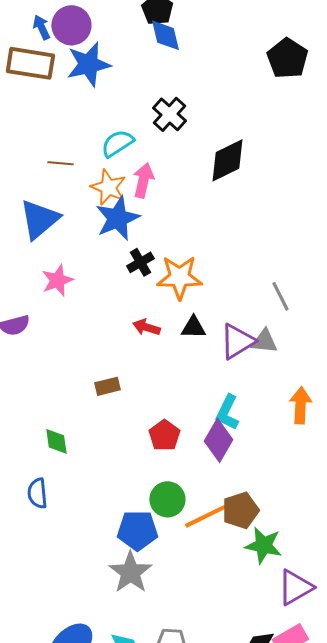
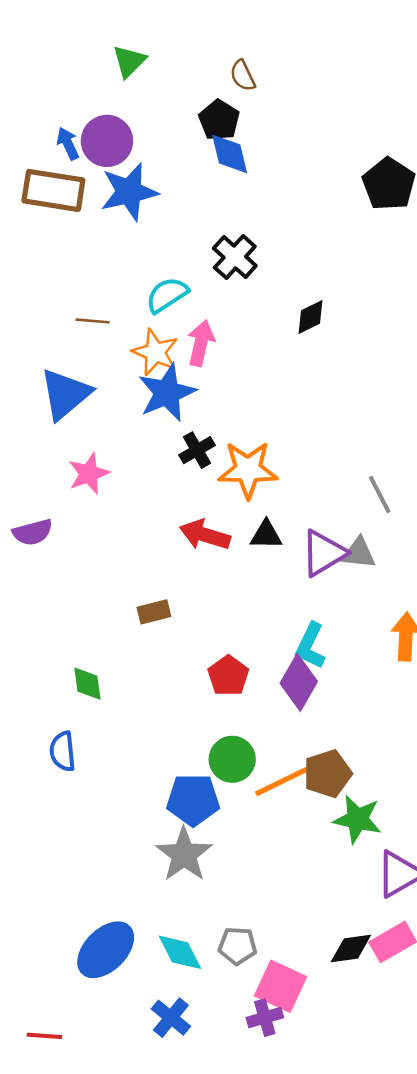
black diamond: (227, 160) -> (310, 317), size x0.6
red arrow: (146, 327) -> (205, 535), size x1.4

